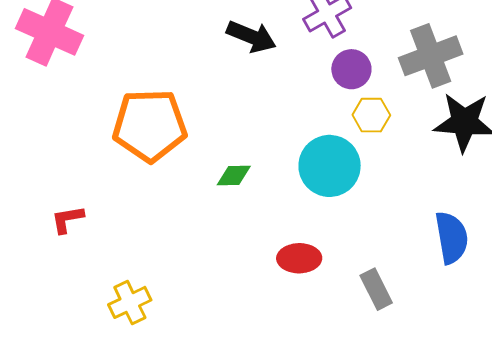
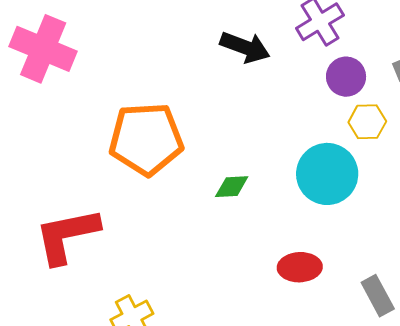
red L-shape: (67, 219) -> (67, 236), size x2.0

